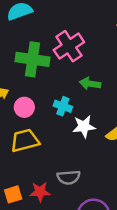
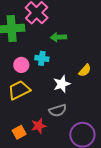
pink circle: (24, 107) -> (21, 65), moved
white star: (84, 126) -> (62, 84), moved

